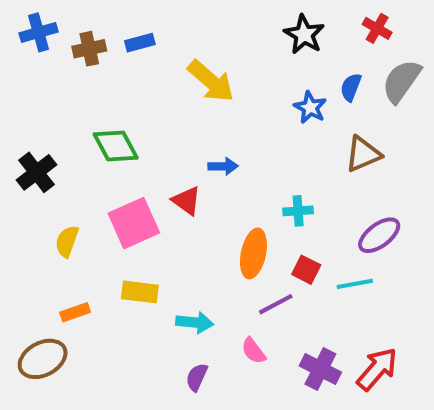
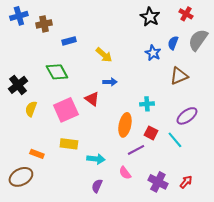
blue rectangle: (140, 43) -> (69, 41), moved
yellow arrow: (211, 81) -> (104, 55), moved, size x0.7
yellow semicircle: (67, 241) -> (31, 109), moved
cyan line: (355, 284) -> (175, 140), turned 60
orange rectangle: (75, 312) -> (37, 154), turned 40
red arrow: (377, 369) -> (186, 182), size x0.6

